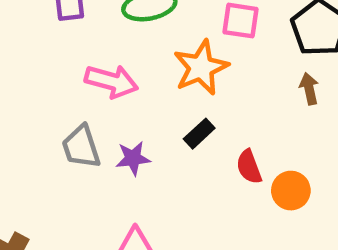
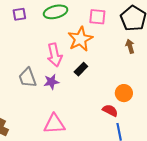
pink arrow: (111, 81) -> (55, 55), moved, turned 65
red semicircle: (249, 167) -> (110, 110), moved, turned 140

